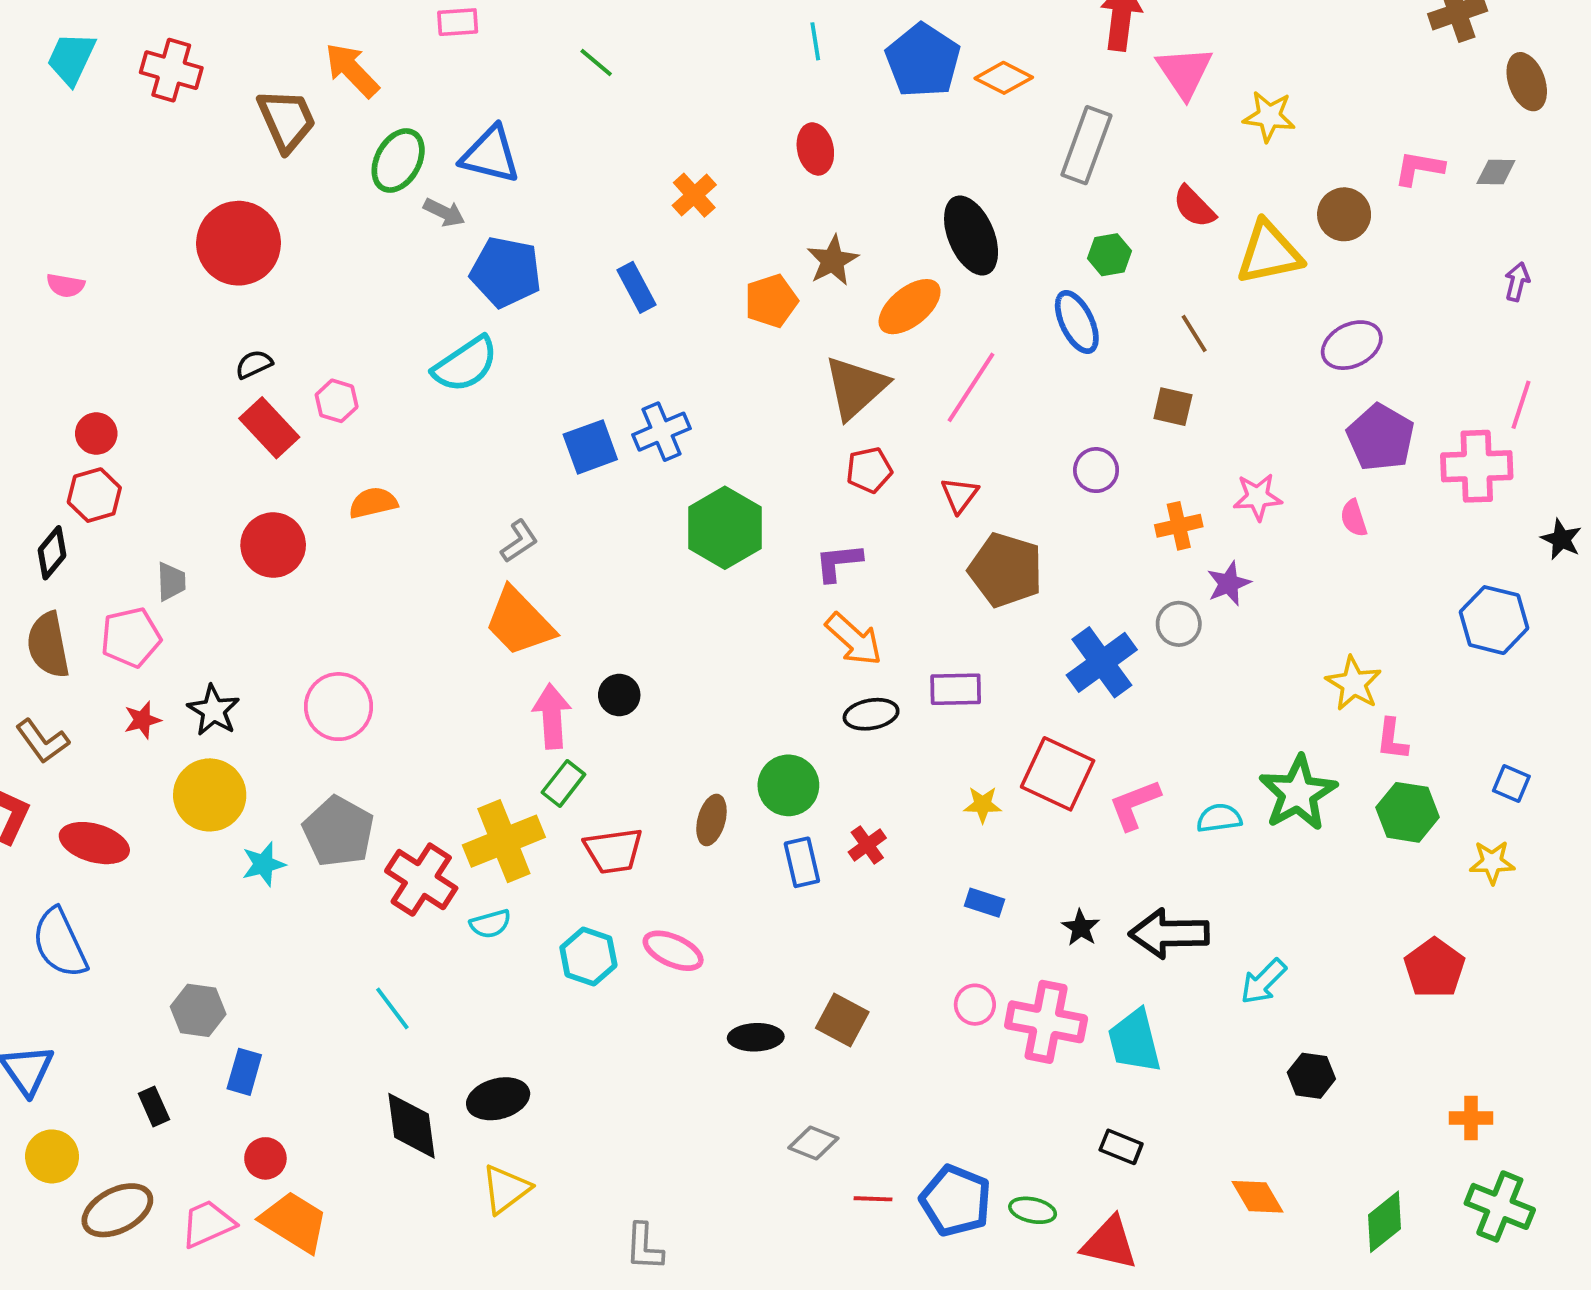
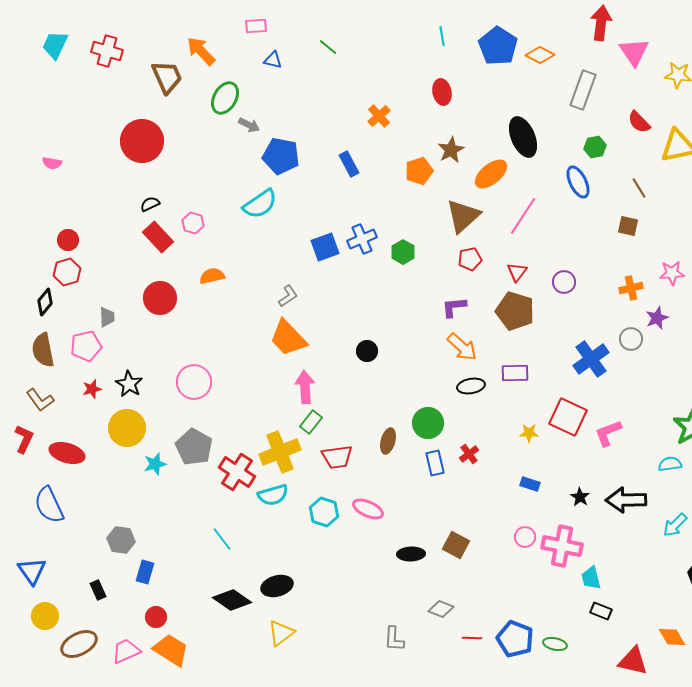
blue triangle: (490, 155) -> (273, 60), moved, size x0.6
purple circle: (1096, 470) -> (564, 282), moved
green hexagon: (725, 528) -> (403, 252), moved, size x0.6
brown pentagon: (1006, 570) -> (515, 311), moved
black circle: (619, 695) -> (367, 351), moved
cyan semicircle: (1219, 818) -> (670, 464), moved
cyan semicircle: (490, 924) -> (273, 495), size x1.4
cyan trapezoid: (1134, 1041) -> (591, 578), moved, size x0.7
black diamond: (412, 1126) -> (232, 600), turned -48
red triangle: (1109, 1243) -> (633, 661), moved
gray L-shape: (644, 1247) -> (394, 639), moved

